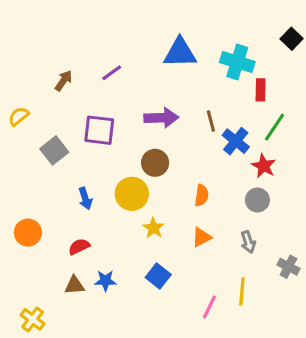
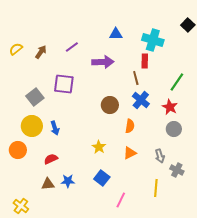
blue triangle: (180, 53) -> (116, 34), size x0.6
red rectangle: (261, 90) -> (145, 61), moved
yellow semicircle: (19, 116) -> (16, 49), moved
purple arrow: (161, 118) -> (103, 62), moved
blue cross: (236, 141) -> (141, 100), moved
brown circle: (155, 163) -> (110, 105), moved
yellow circle: (132, 194) -> (32, 126), moved
gray circle: (257, 200) -> (174, 129), moved
gray cross: (288, 267) -> (177, 170), moved
pink line: (209, 307) -> (121, 200), moved

